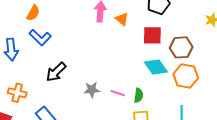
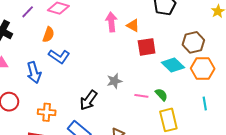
red square: (152, 35) -> (147, 47), moved
black arrow: (56, 72) -> (89, 100), moved
gray star: (92, 90) -> (114, 81), moved
green semicircle: (139, 95) -> (161, 95), turned -40

